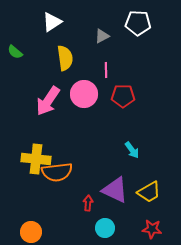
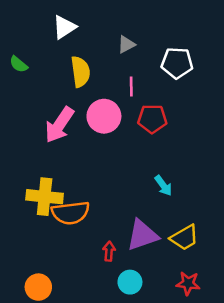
white pentagon: (138, 23) -> (177, 63), moved
purple triangle: (115, 190) -> (142, 235), turned -44

